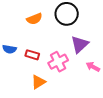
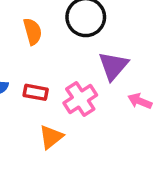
orange semicircle: (34, 19) -> (33, 31), turned -77

